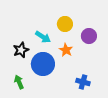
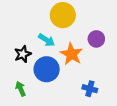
yellow circle: (65, 24) -> (63, 15), moved, size x1.5
orange star: (66, 50) -> (71, 54), size x1.5

